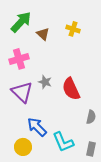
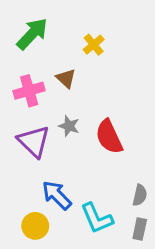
yellow cross: (73, 29) -> (94, 45), moved, turned 32
brown triangle: (43, 34) -> (66, 78), moved
gray semicircle: (91, 117) -> (140, 195), moved

